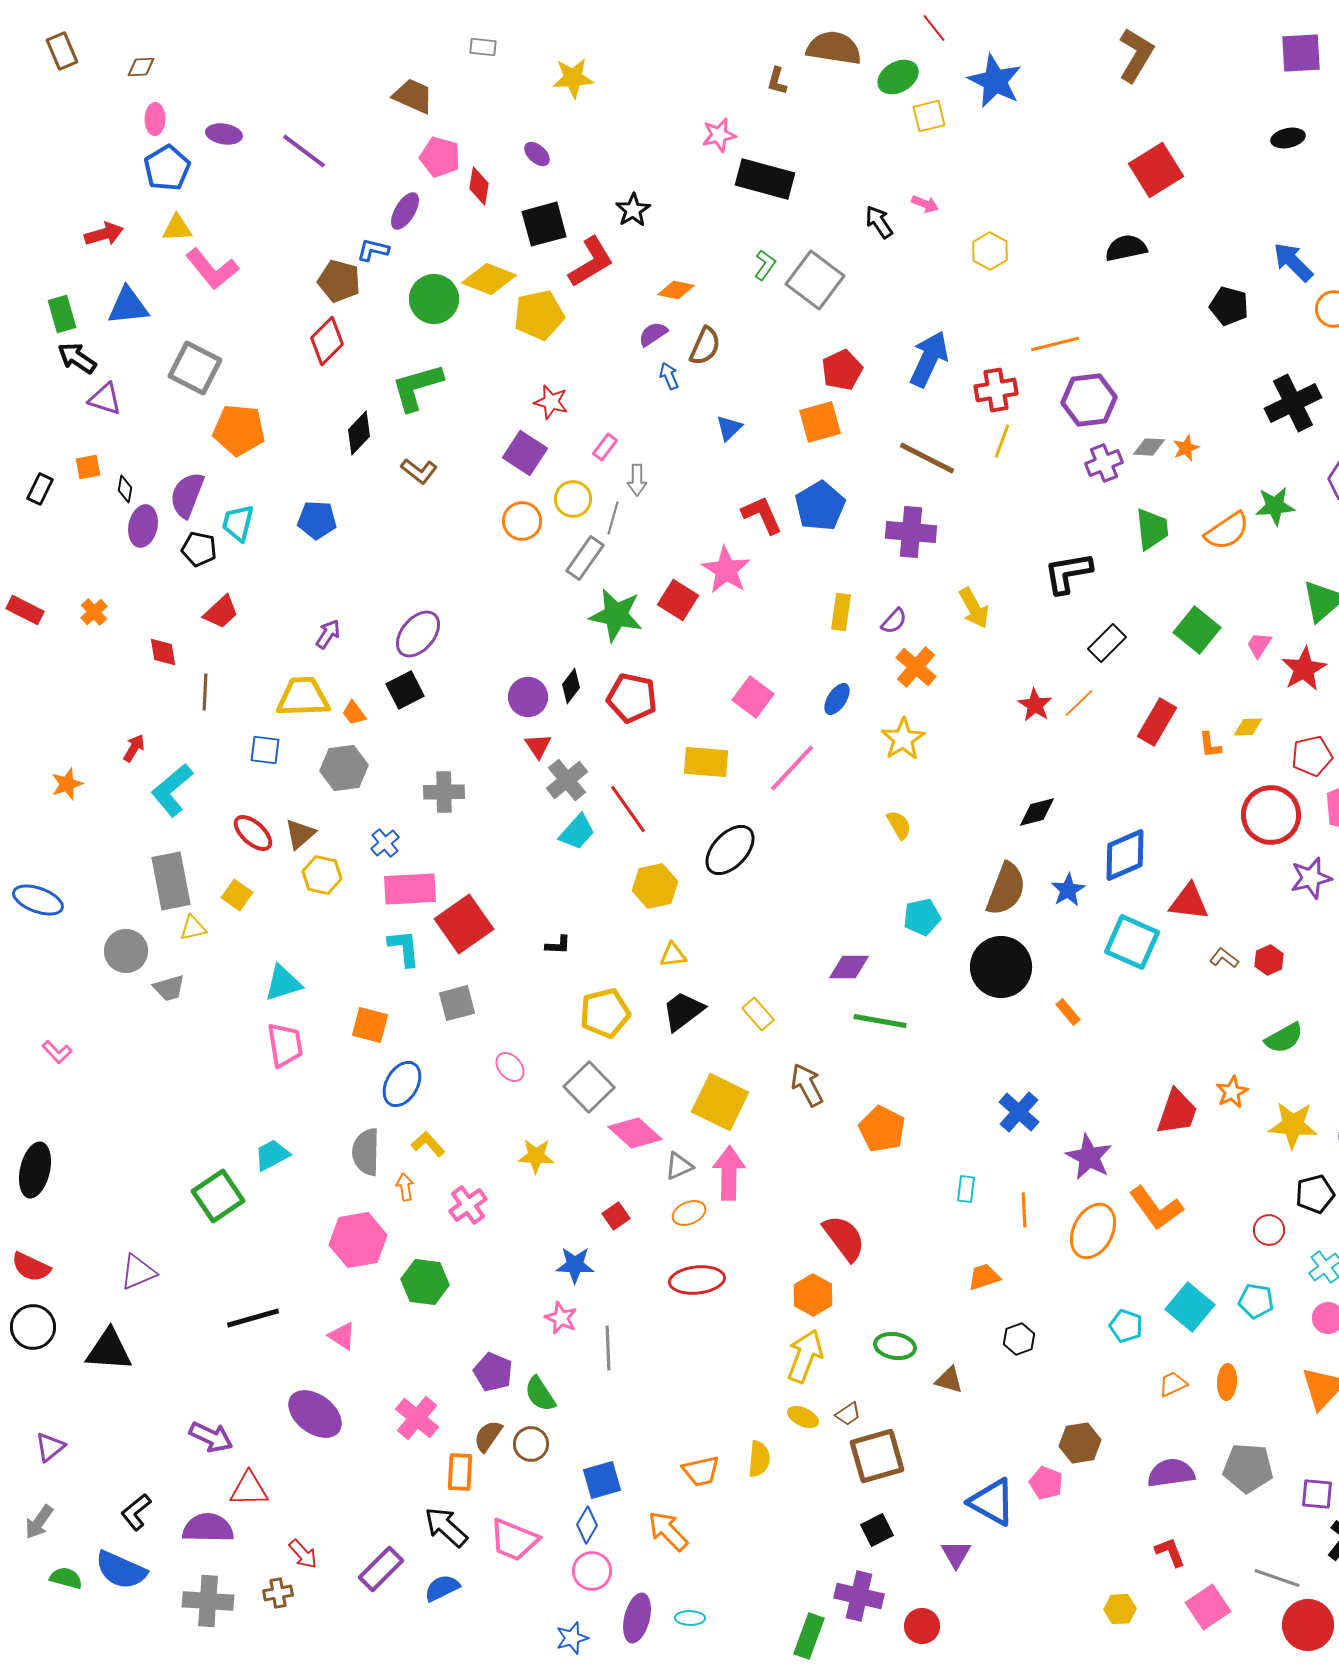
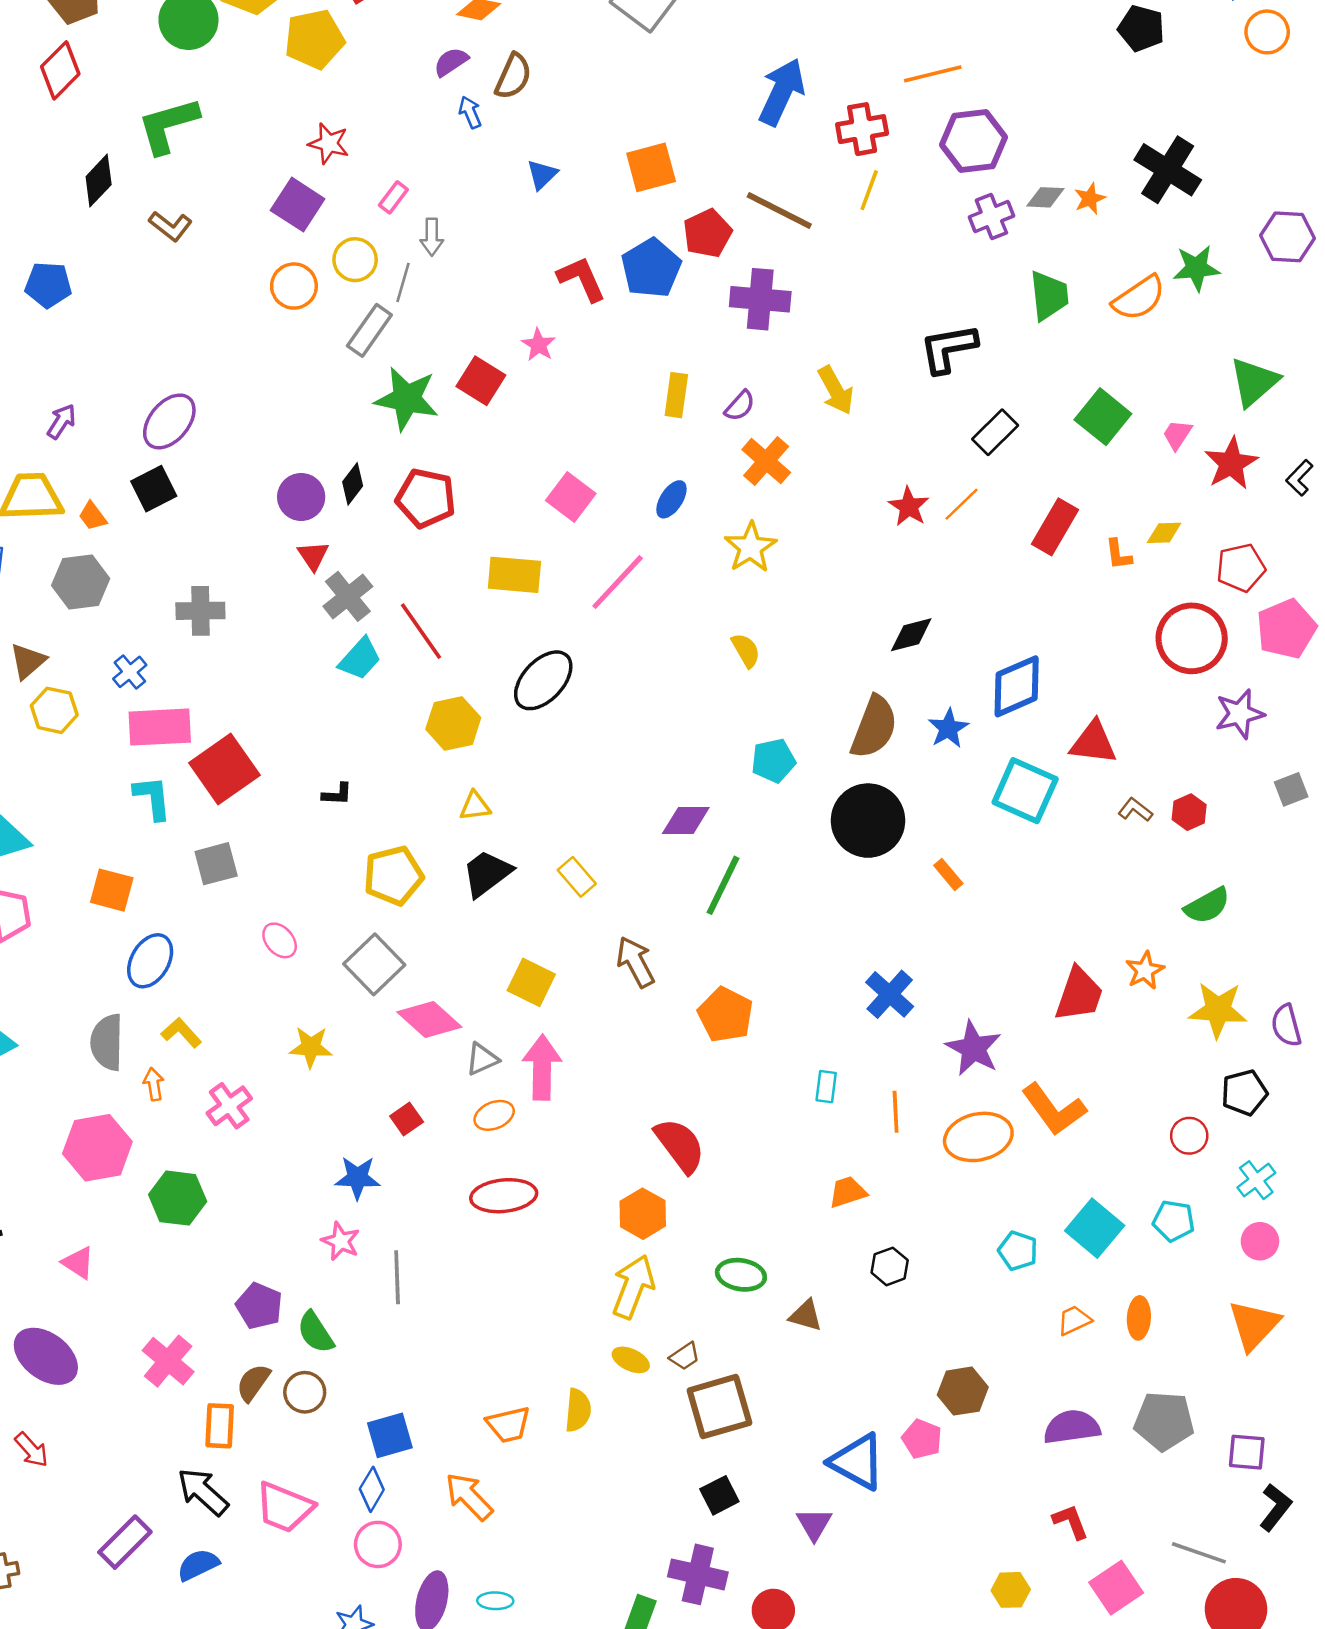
red pentagon: (842, 370) -> (707, 233), moved
black cross: (1293, 403) -> (1168, 170), moved, turned -32
pink star: (726, 570) -> (538, 345), size x0.6
green line: (880, 1021) -> (723, 885), turned -74
yellow square: (720, 1102) -> (531, 982), size x0.7
orange ellipse: (1093, 1231) -> (978, 1137), turned 50
red arrow: (303, 1554) -> (31, 1450), moved

